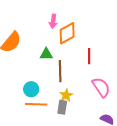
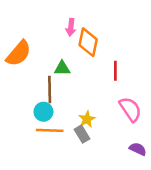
orange diamond: (67, 33) -> (88, 42), turned -50
brown line: (60, 71) -> (50, 89), moved
gray rectangle: (62, 107) -> (82, 134), turned -40

